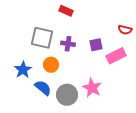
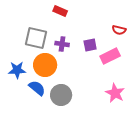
orange circle: (51, 65) -> (45, 65), size x1.5
blue star: (23, 70) -> (17, 70), turned 30
pink star: (92, 88) -> (115, 93), moved

